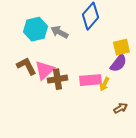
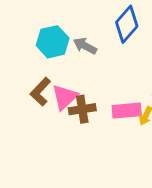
brown L-shape: (26, 66) -> (40, 92), turned -110

